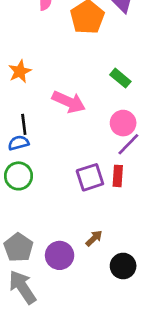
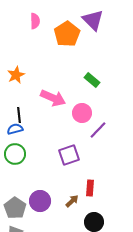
pink circle: (123, 123) -> (82, 113), moved
red rectangle: (118, 176) -> (90, 188), moved
purple circle: (60, 255) -> (40, 201), moved

